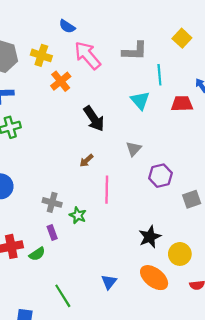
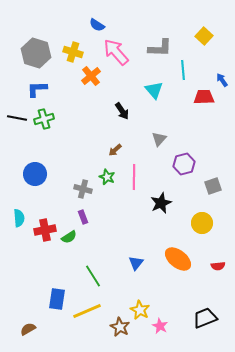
cyan triangle: (140, 100) -> (154, 90), moved
black arrow: (94, 119) -> (122, 111), size x0.7
green star: (78, 215) -> (107, 177), moved
black star: (150, 237) -> (161, 203), moved
yellow circle: (180, 254) -> (202, 223), moved

